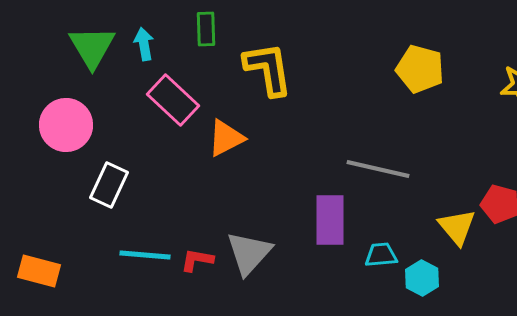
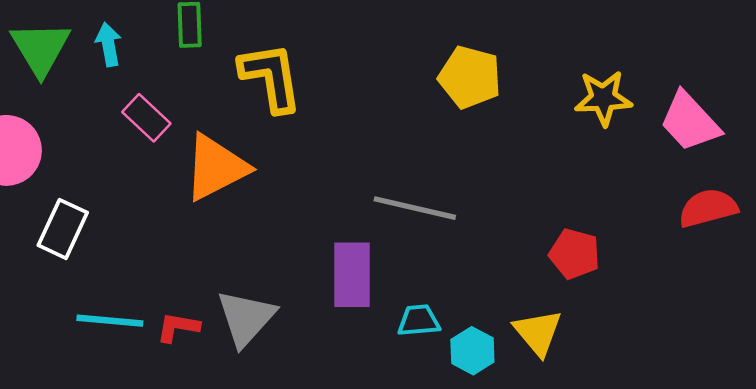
pink rectangle: (173, 100) -> (146, 118), size x0.7
orange triangle: (226, 138) -> (216, 167), size x1.4
yellow triangle: (457, 227) -> (538, 332), moved

